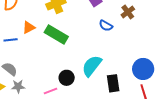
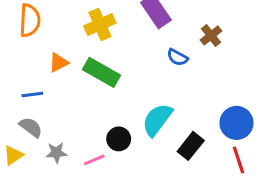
blue line: (11, 40) -> (32, 95), moved
black rectangle: (113, 83) -> (191, 146), turned 48
gray star: (18, 86) -> (56, 153), moved

